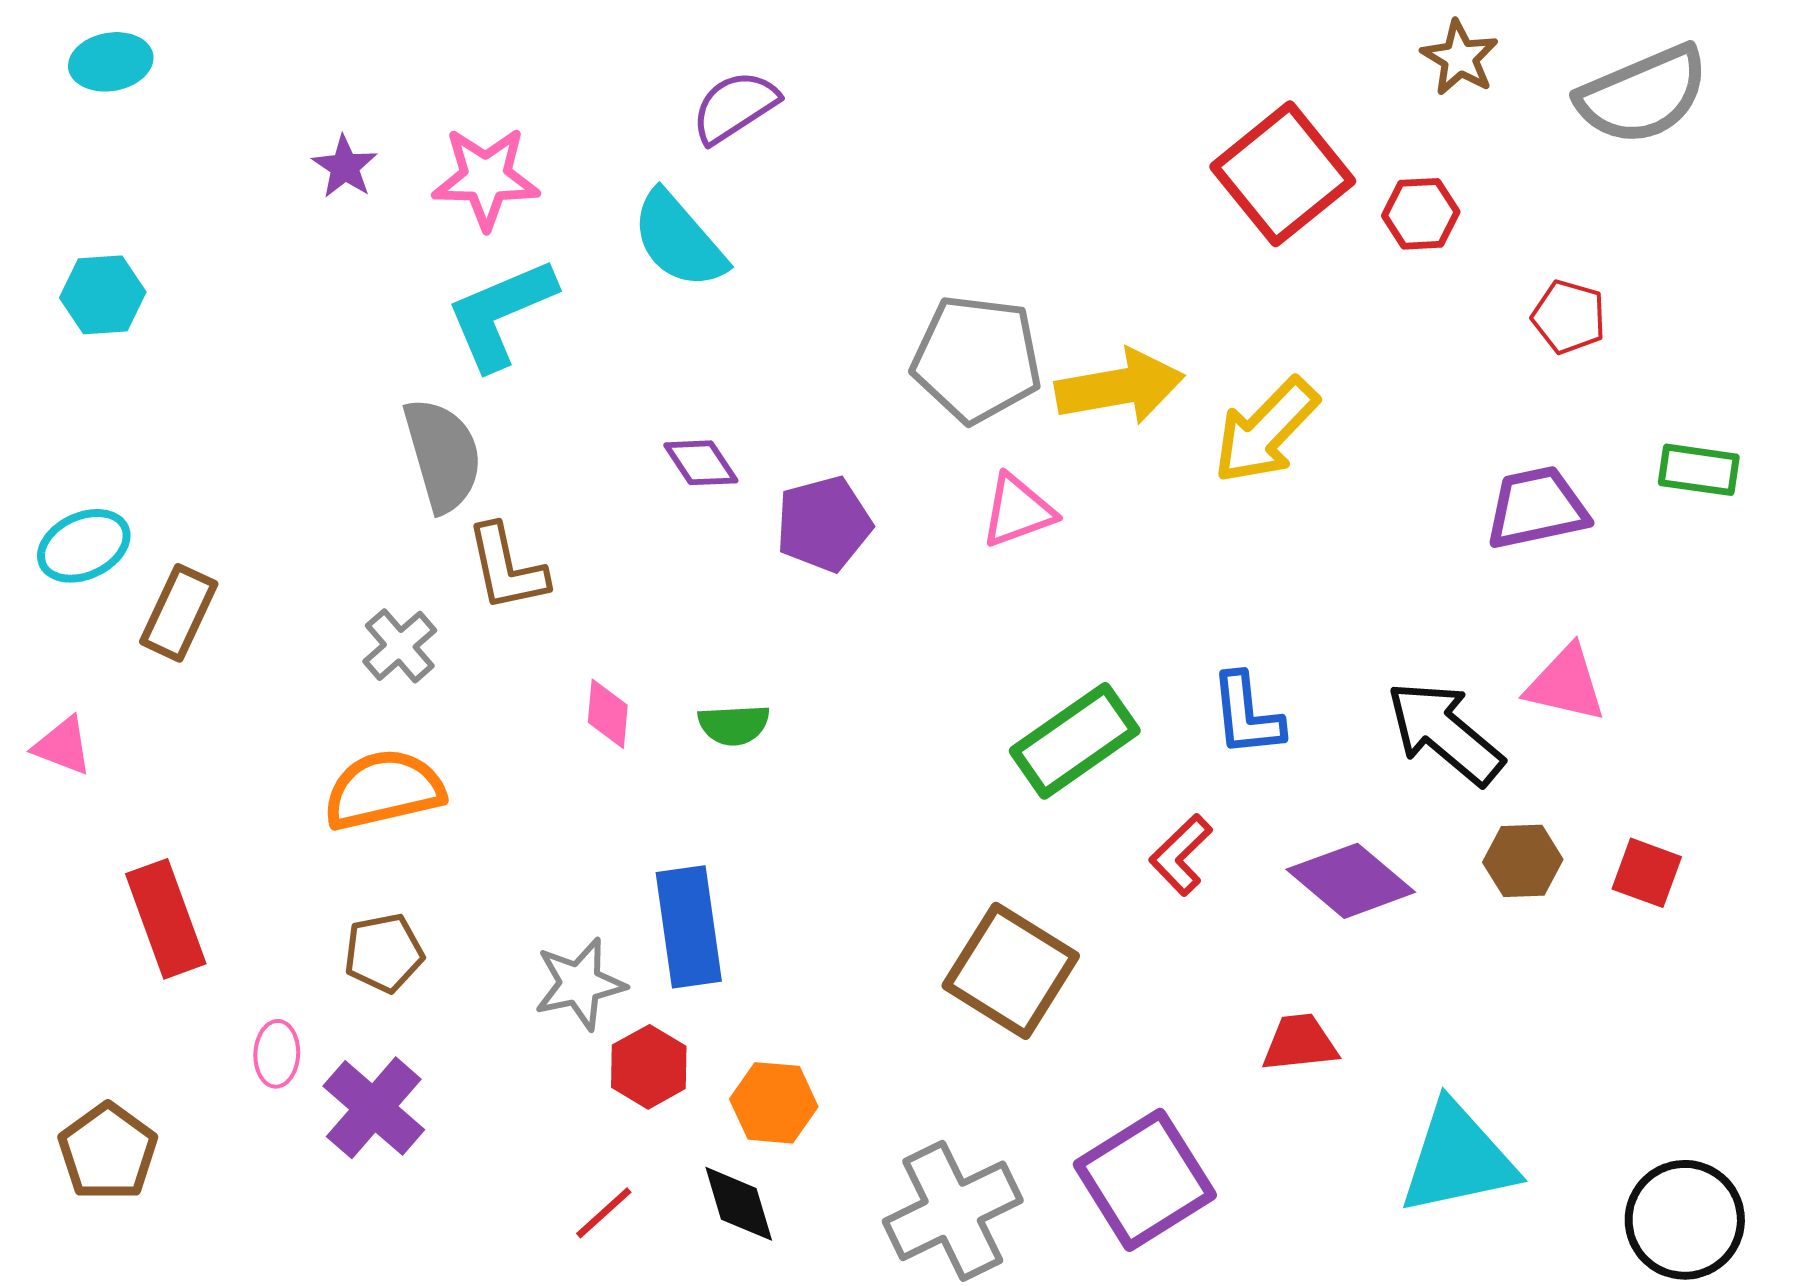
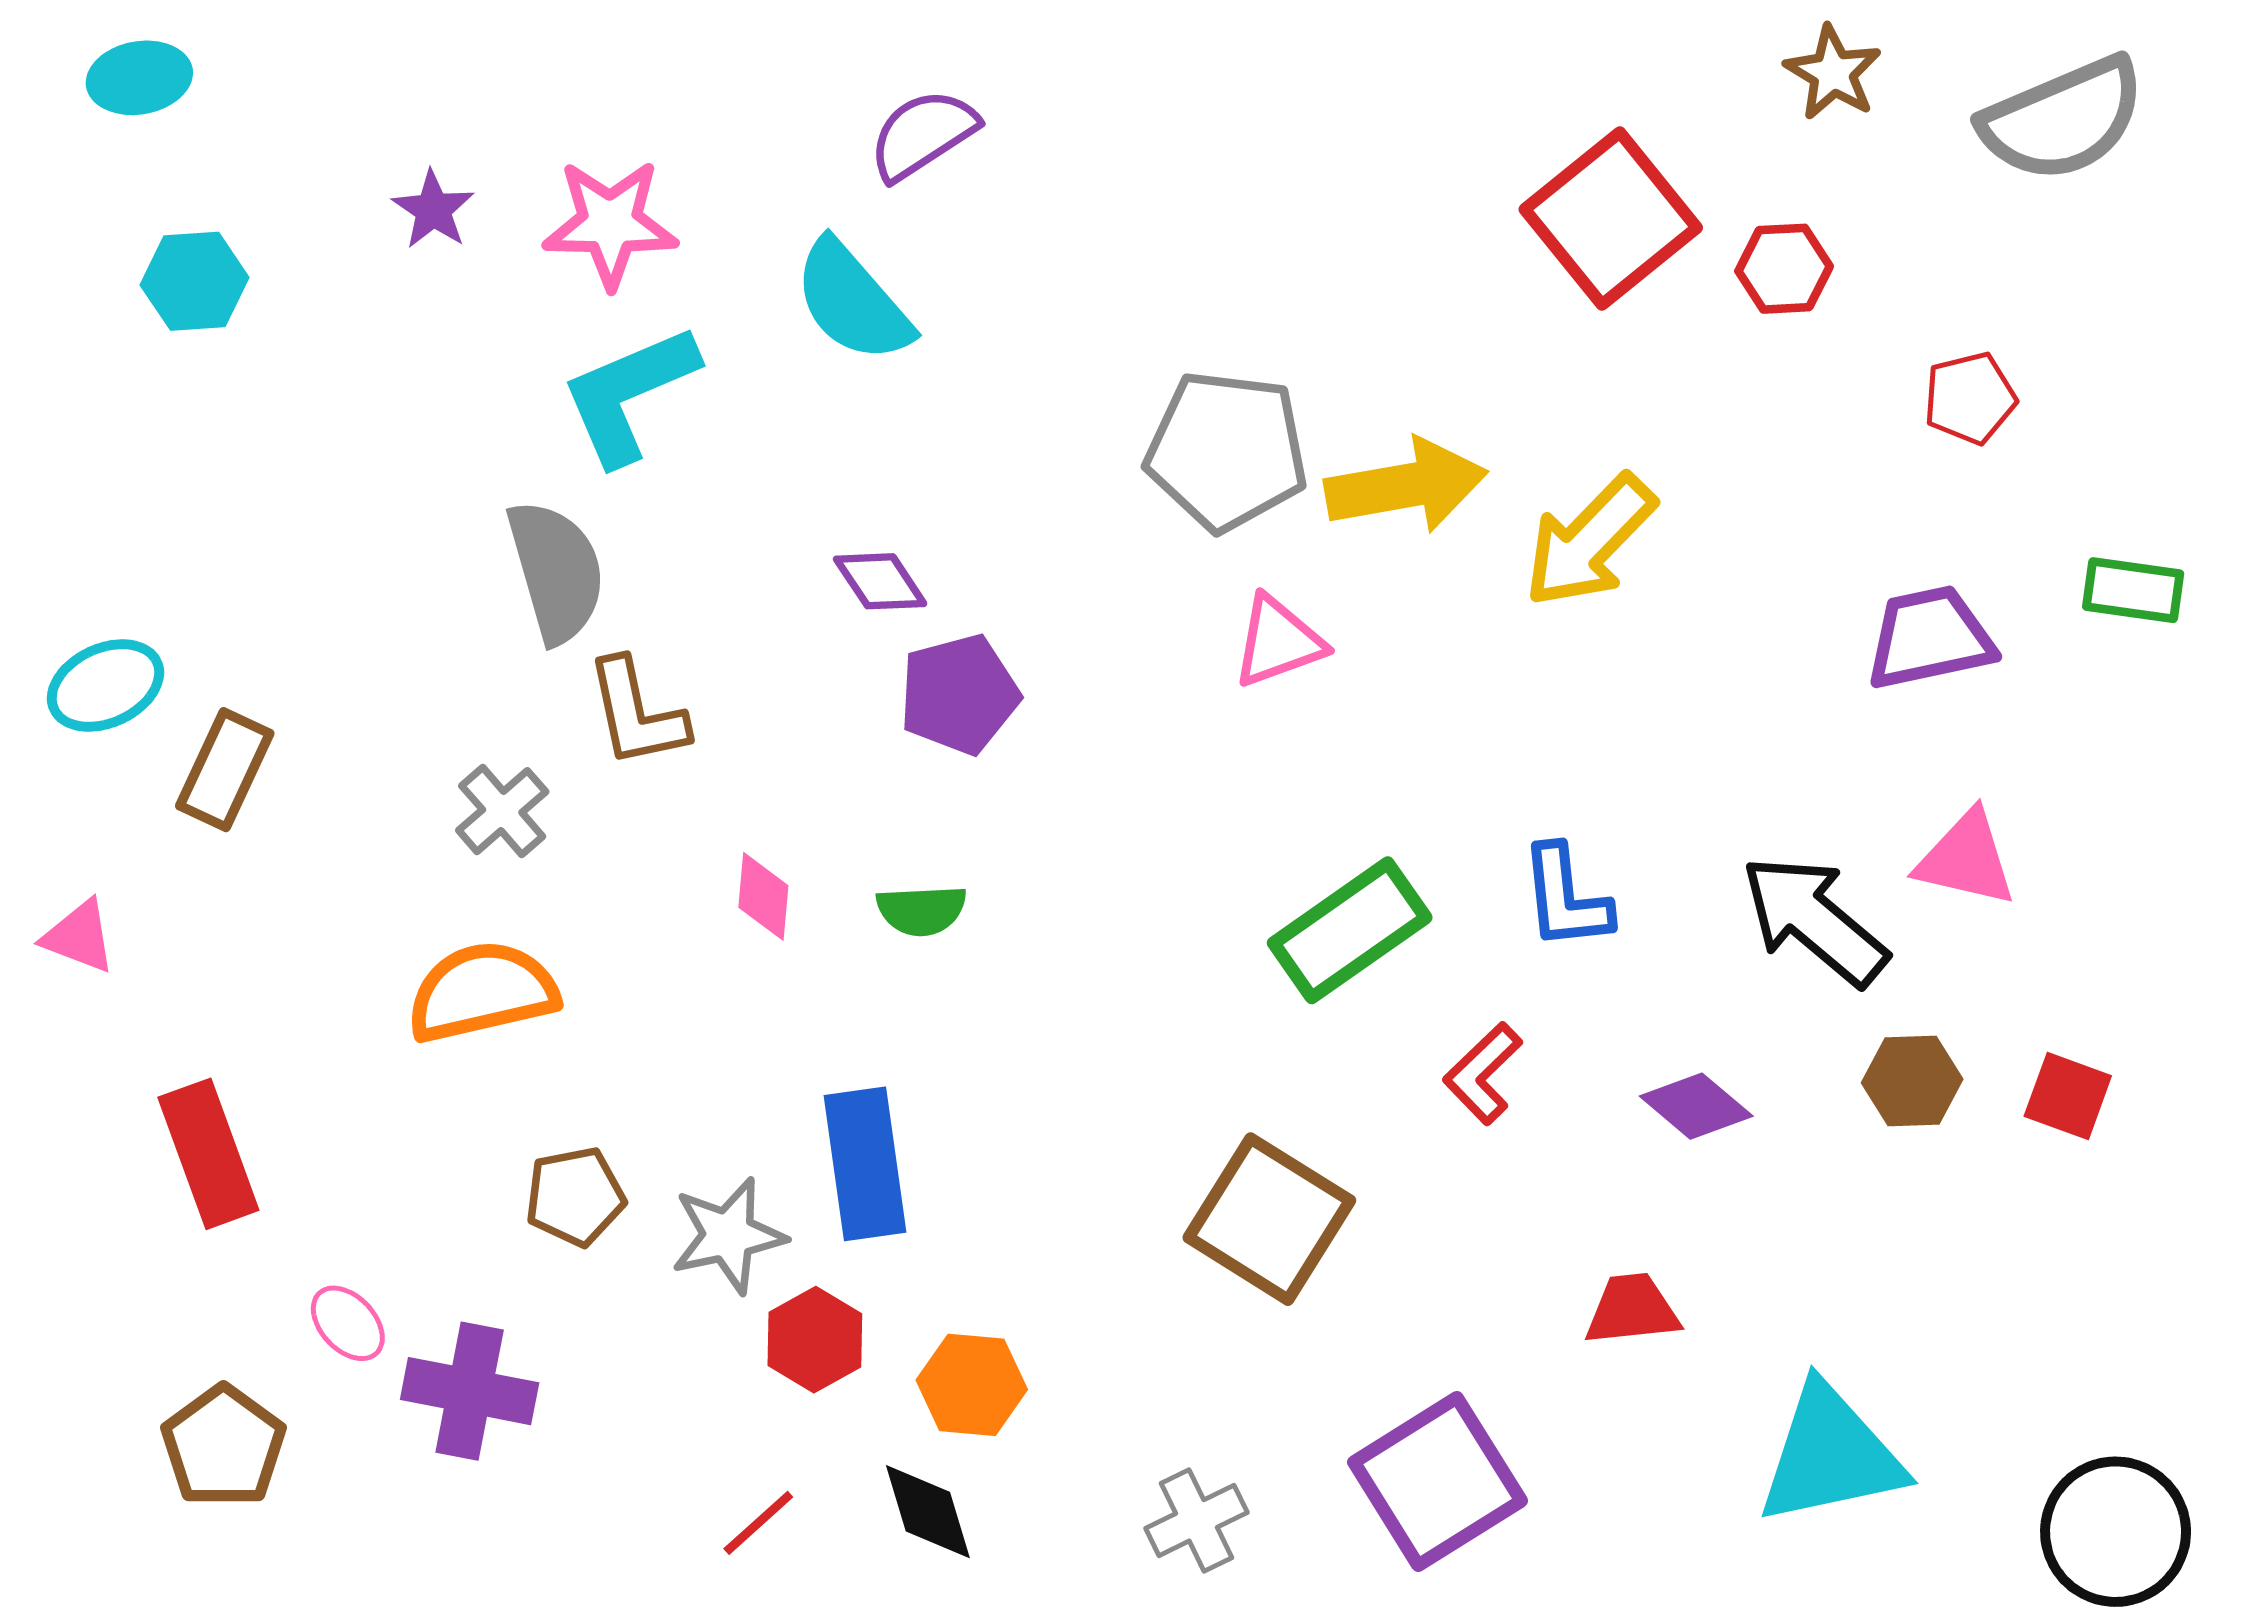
cyan hexagon: (103, 295) -> (195, 281), moved
red pentagon: (1569, 317) -> (1970, 398), turned -30
purple pentagon: (824, 524) -> (959, 694), moved
purple diamond: (1351, 881) -> (1696, 1106), size x0.7
brown pentagon: (384, 953) -> (575, 1196), moved
pink ellipse: (277, 1054) -> (348, 1323), turned -46
purple cross: (374, 1108) -> (470, 1391), turned -30
brown pentagon: (108, 1152) -> (223, 1446), moved
gray cross: (953, 1211) -> (1196, 1520), size x0.6

